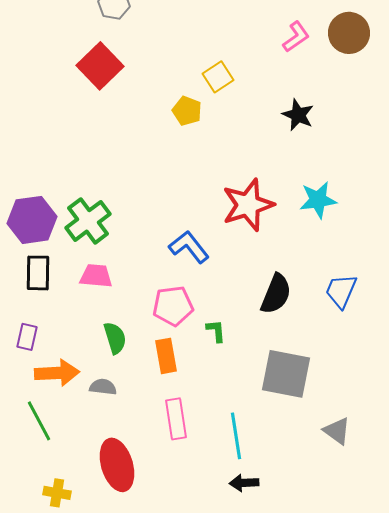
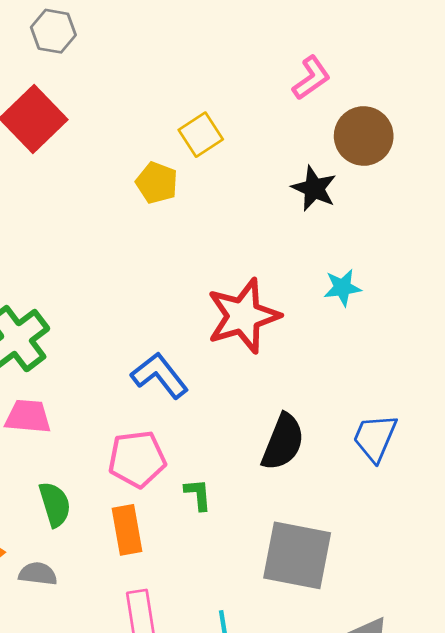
brown circle: (349, 33) -> (364, 136), moved
cyan star: (318, 200) -> (342, 288), moved, size x0.7

